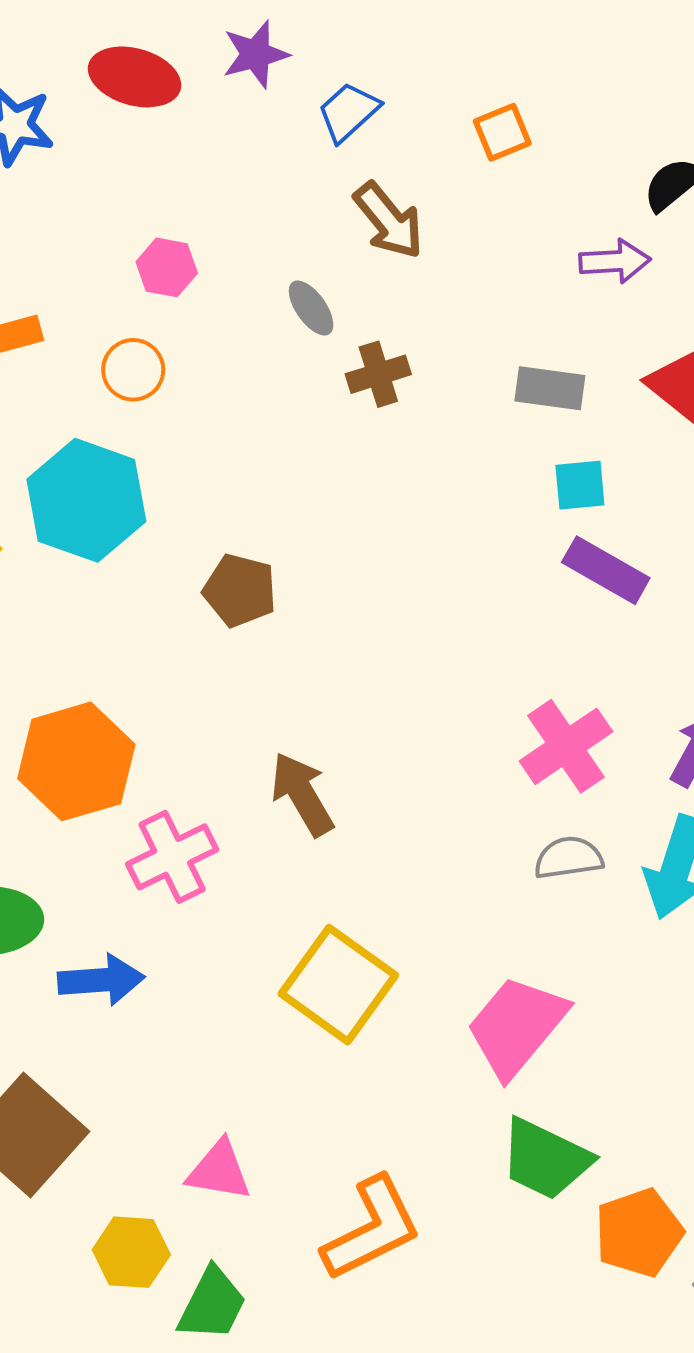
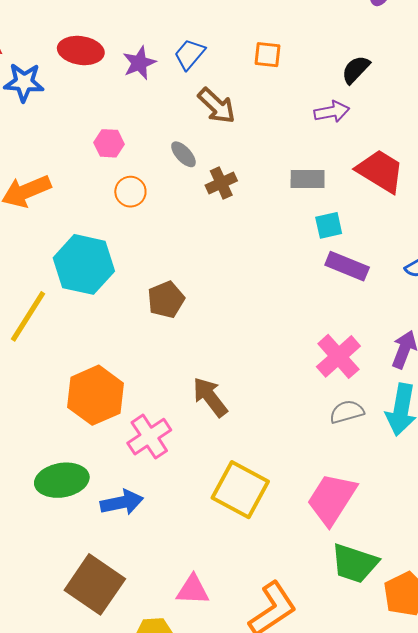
purple star: (255, 54) -> (139, 63), moved
orange square: (502, 132) -> (268, 55), turned 36
orange circle: (133, 370) -> (130, 192), moved
brown pentagon: (240, 590) -> (166, 300), turned -30

